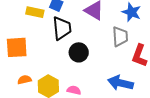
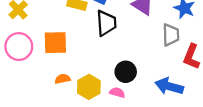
black circle: (79, 52) -> (126, 72), moved

